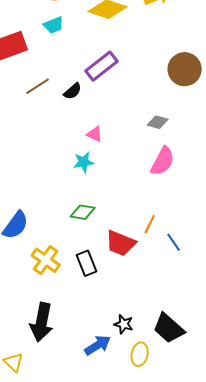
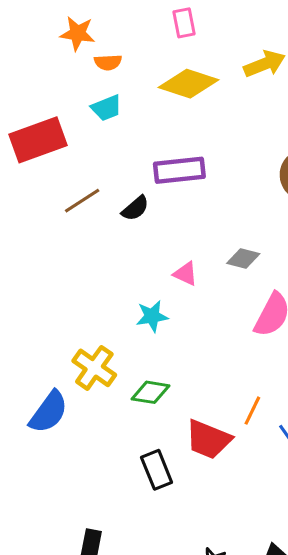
purple rectangle: (102, 66) -> (179, 170), turned 32
gray diamond: (158, 122) -> (243, 258), moved
pink triangle: (95, 134) -> (185, 274), moved
yellow cross: (46, 260) -> (94, 368), moved

